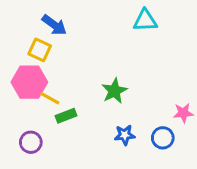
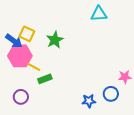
blue arrow: (54, 25) -> (14, 41), moved
green star: (114, 91) -> (55, 40), moved
blue star: (125, 135) -> (89, 101), moved

